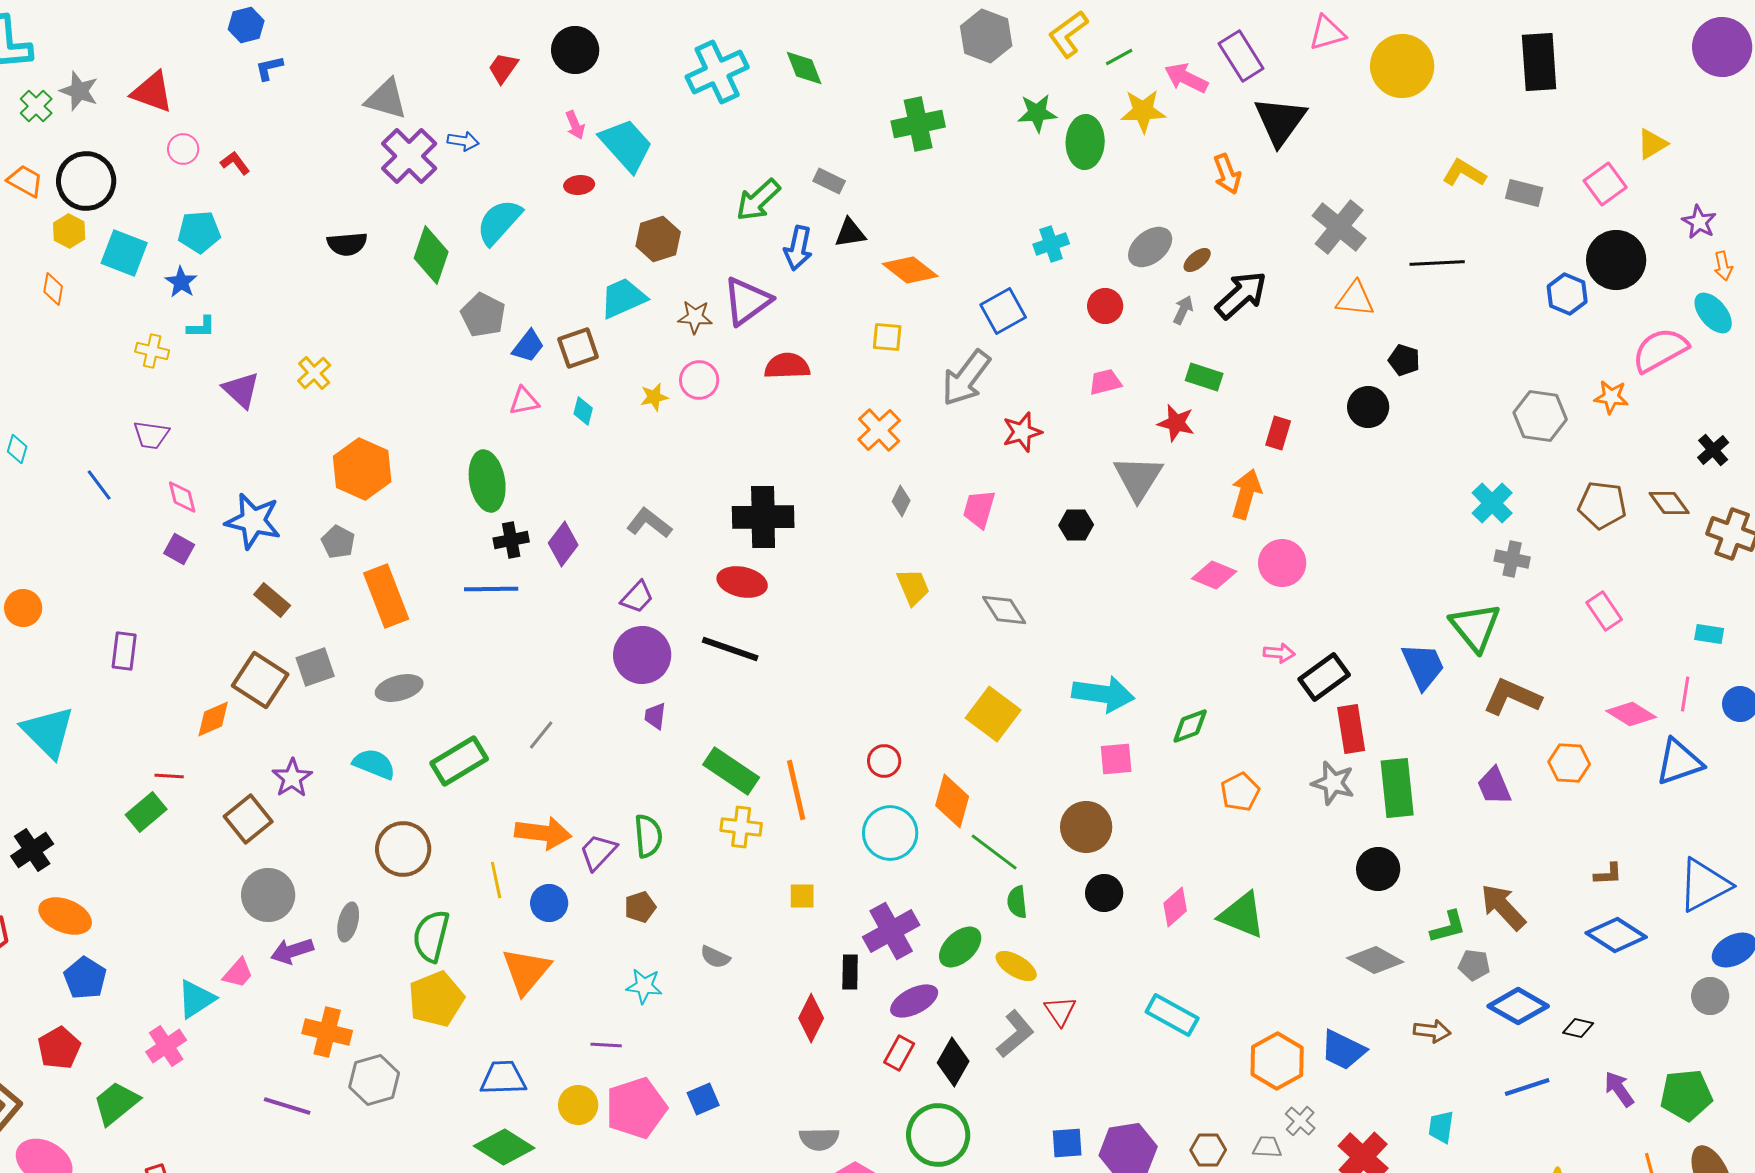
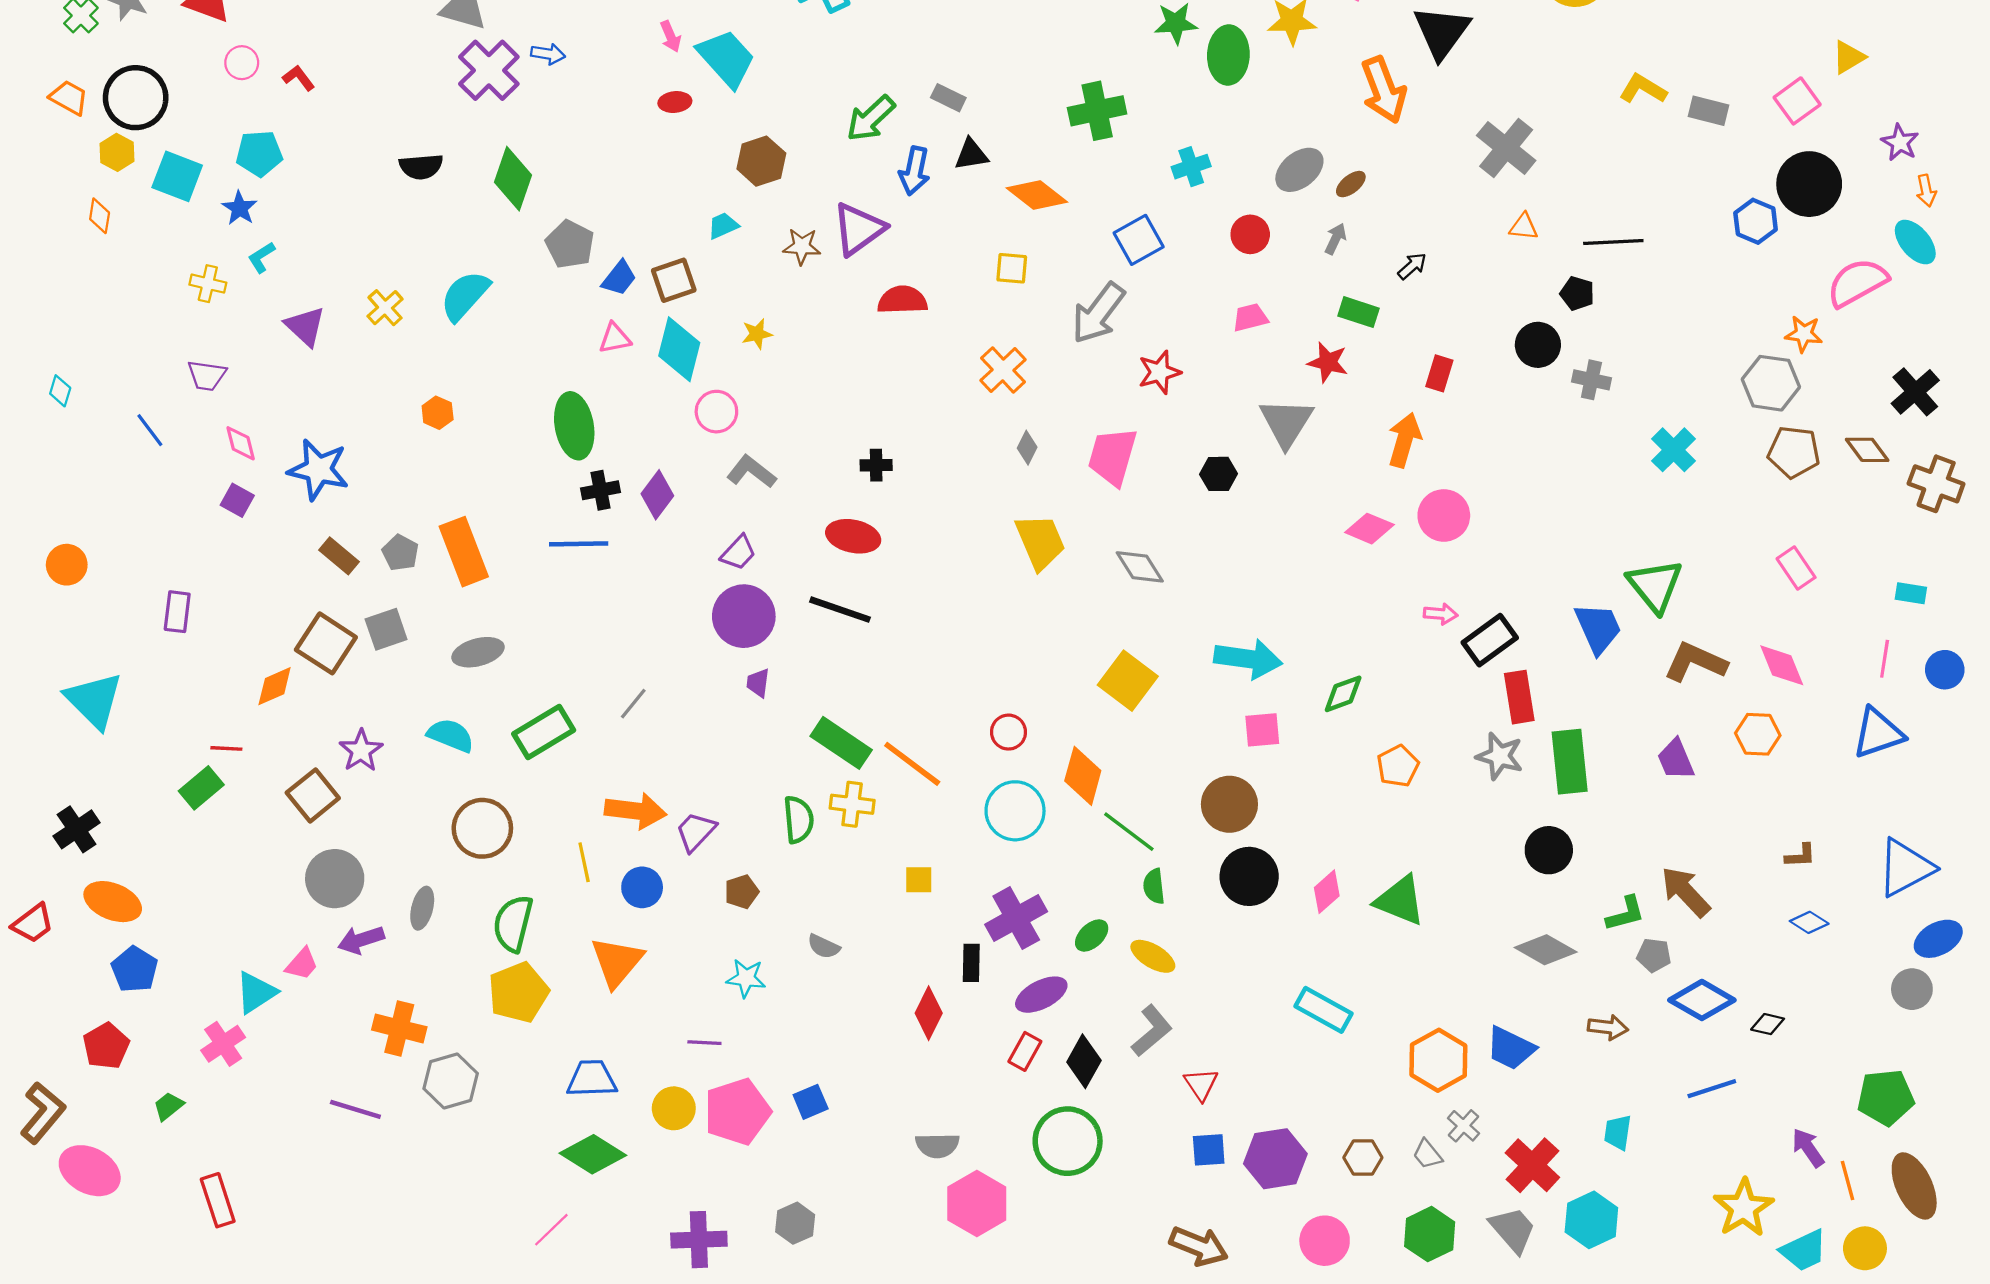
green cross: (918, 124) -> (1097, 111), moved
orange arrow: (1227, 174) -> (1384, 90), size x1.5
cyan semicircle: (499, 222) -> (465, 296), moved
black line: (1437, 263) -> (1613, 242), moved
black arrow: (1241, 295) -> (1412, 266), moved, size x0.5
cyan trapezoid: (623, 298) -> (723, 226), size x0.6
orange triangle: (1355, 299) -> (1524, 227), size x0.7
cyan L-shape: (201, 327) -> (261, 257), turned 148
pink circle: (699, 380) -> (716, 412), moved
cyan diamond: (583, 411) -> (679, 349), size x2.0
gray hexagon: (1540, 416) -> (1771, 383), moved
black cross: (1713, 450) -> (1915, 392), size x1.4
orange hexagon: (362, 469) -> (438, 413), size x0.5
pink trapezoid: (979, 509) -> (1112, 456), size x1.4
black cross: (763, 517) -> (876, 465), size x0.5
gray pentagon: (338, 542) -> (400, 553), moved
gray cross: (1512, 559) -> (1591, 380), moved
yellow trapezoid: (913, 587) -> (1040, 542), size x1.4
pink diamond: (1631, 714) -> (1782, 665), moved, turned 36
orange line: (796, 790) -> (912, 764), turned -40
green semicircle: (648, 836) -> (798, 820), moved
black circle: (1104, 893) -> (1249, 876), size x1.4
blue diamond: (1616, 935) -> (1809, 922), size x0.6
green ellipse: (960, 947) -> (1092, 935), size x0.7
red triangle: (1060, 1011) -> (1201, 1084), moved
purple arrow: (1619, 1089) -> (1808, 1148), moved
green trapezoid: (116, 1103) -> (168, 1106), size x0.6
gray trapezoid: (1267, 1147) -> (1427, 1154), turned -132

